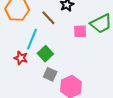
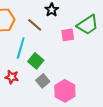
red star: (21, 58) -> (12, 77), moved
gray square: (50, 74) -> (43, 81), turned 32

